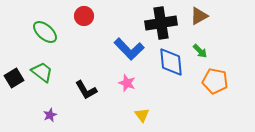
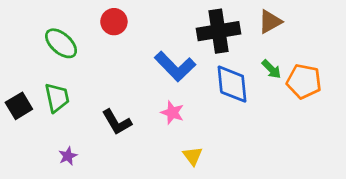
green trapezoid: (42, 72) -> (57, 98), turned 40
orange pentagon: (215, 81) -> (304, 81), moved

